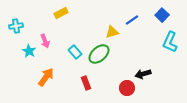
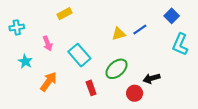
blue line: (132, 20) -> (140, 30), moved
cyan star: (29, 51) -> (25, 61), moved
cyan rectangle: (75, 52) -> (79, 55), size x1.5
green ellipse: (99, 54) -> (117, 69), moved

